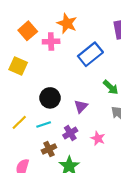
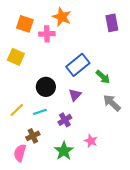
orange square: (28, 31) -> (25, 24), turned -30
blue rectangle: (90, 54) -> (78, 65), moved
pink star: (98, 138) -> (91, 141), moved
brown cross: (49, 149) -> (33, 136), moved

